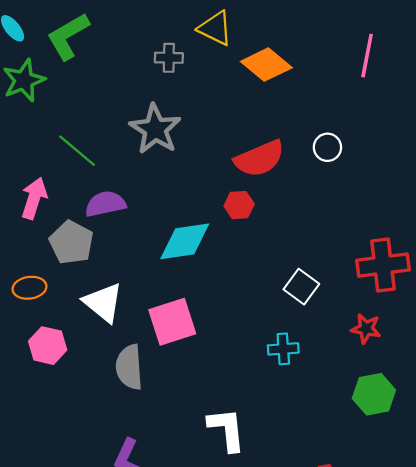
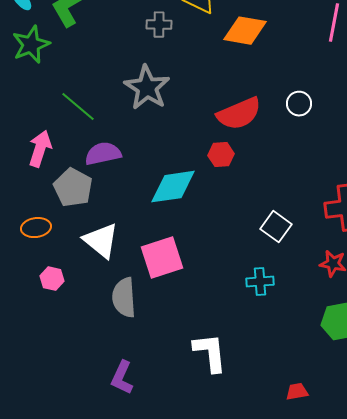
orange diamond: (266, 65) -> (245, 31), turned -30
pink hexagon: (48, 346) -> (52, 279), size x0.7

